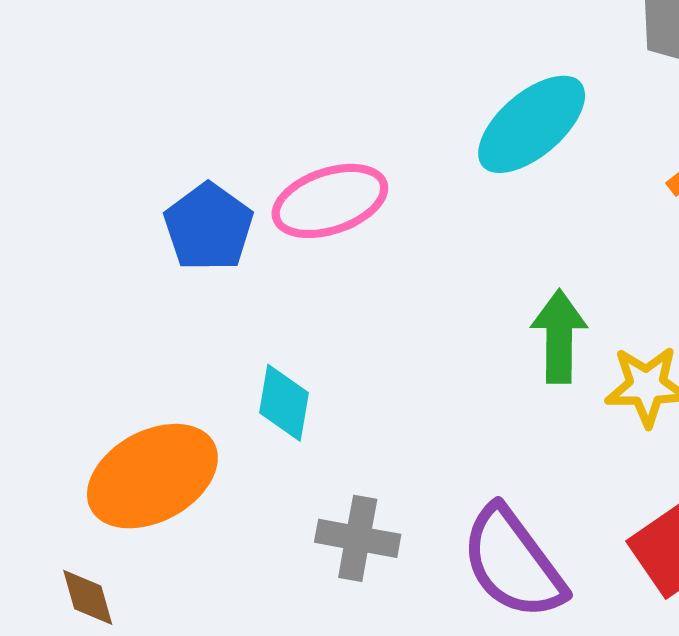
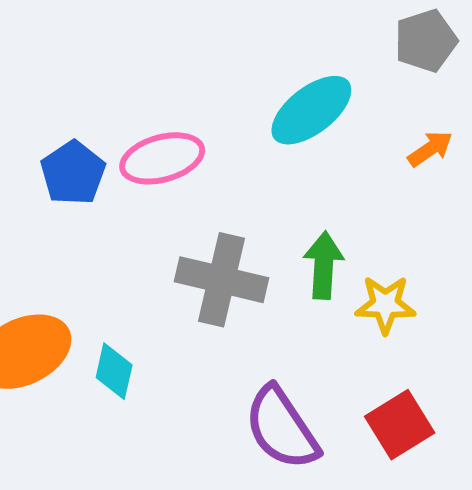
cyan diamond: (284, 403) -> (114, 371), moved
gray cross: (358, 538) -> (221, 280), moved, size x1.5

